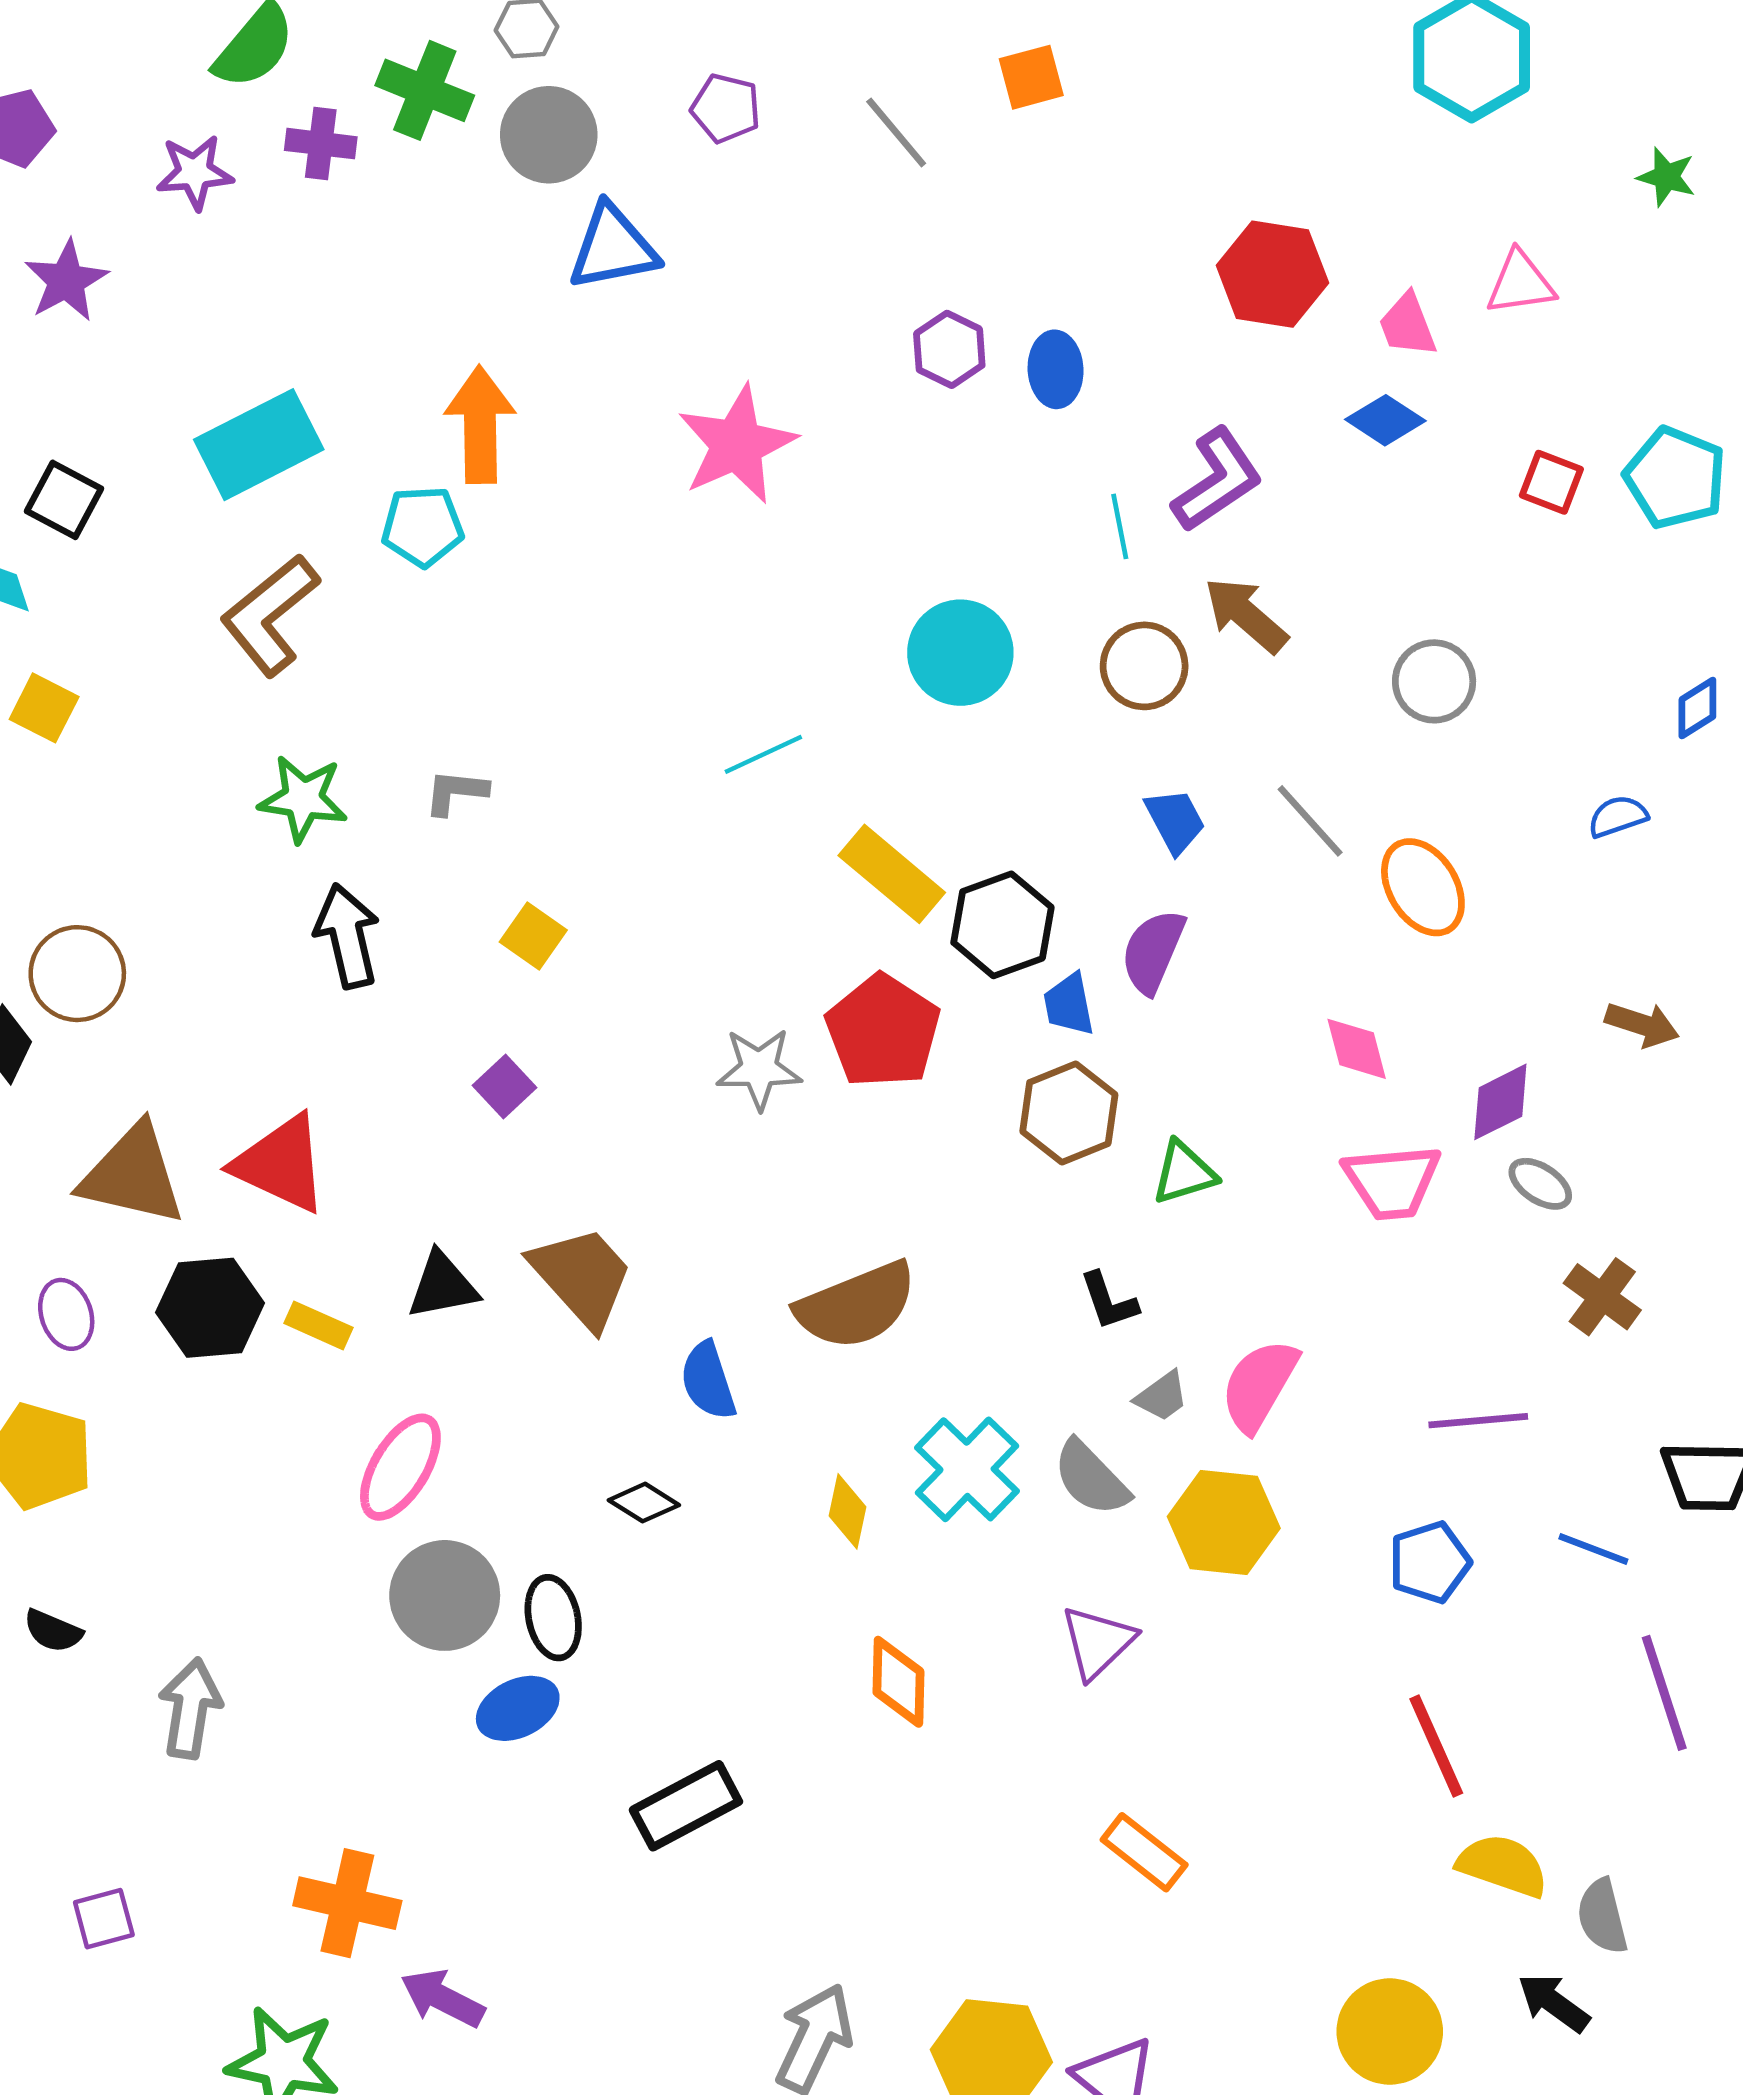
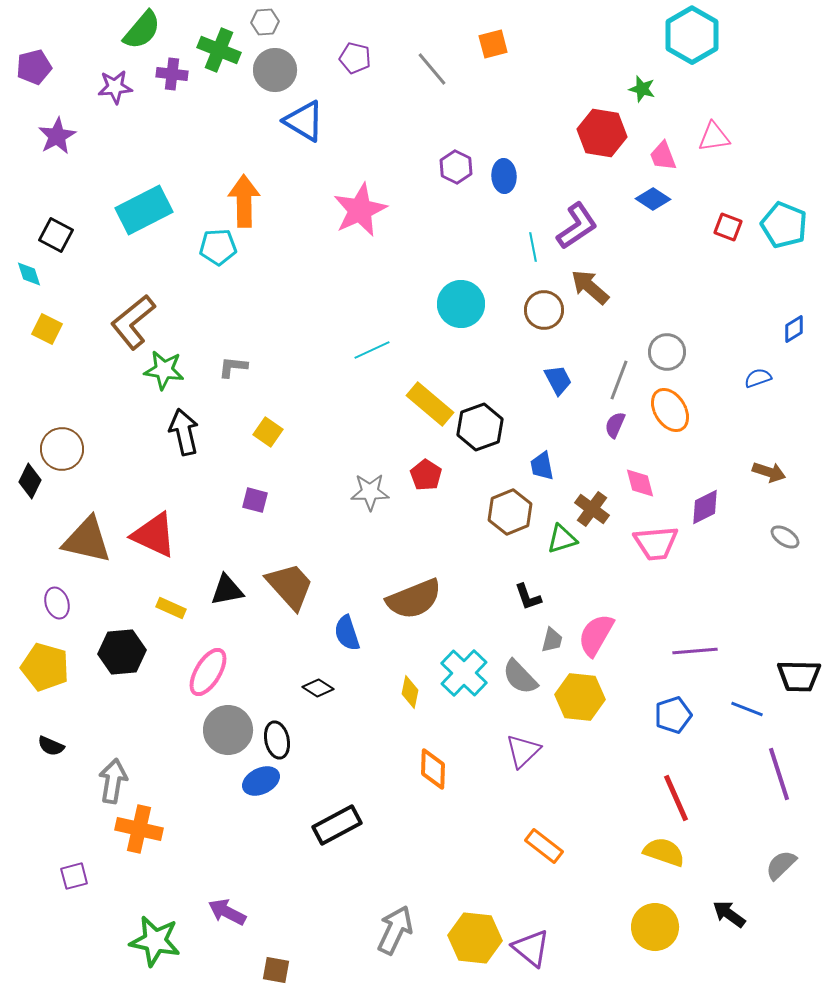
green star: (1666, 177) -> (642, 89), moved
blue triangle: (613, 248) -> (304, 121), turned 42
brown L-shape: (270, 615) -> (133, 322), moved
gray circle: (1434, 681) -> (667, 352), moved
gray line: (1310, 821) -> (619, 380), turned 63
purple semicircle: (1153, 951) -> (615, 425), moved, size x0.7
blue trapezoid: (1069, 1005) -> (542, 466), moved
red pentagon: (883, 1031) -> (426, 475), size x0.6
purple square: (504, 1086) -> (255, 500), turned -32
gray ellipse: (1540, 1184) -> (785, 537), moved
brown cross: (1602, 1297) -> (592, 509), moved
black hexagon: (210, 1308) -> (122, 652), moved
gray trapezoid: (1162, 1396) -> (552, 640), turned -40
yellow semicircle: (1503, 1866) -> (664, 852), moved
orange cross: (347, 1903) -> (139, 829), moved
gray semicircle: (1602, 1916) -> (781, 865), moved, turned 60

